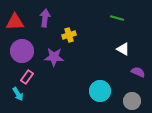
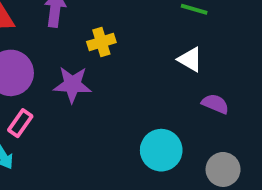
white triangle: (123, 49) -> (190, 59), moved
purple semicircle: (138, 72) -> (215, 104), moved

